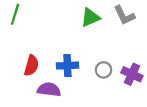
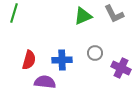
gray circle: (104, 70) -> (95, 53), moved

